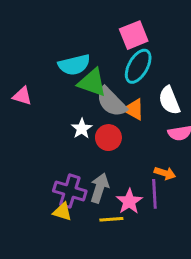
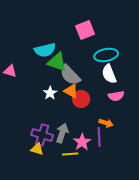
cyan ellipse: (138, 66) -> (106, 55), moved, turned 50
orange triangle: (134, 109) -> (71, 91), moved
red circle: (108, 138) -> (81, 99), moved

